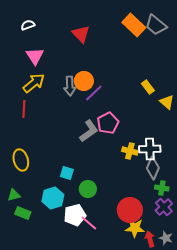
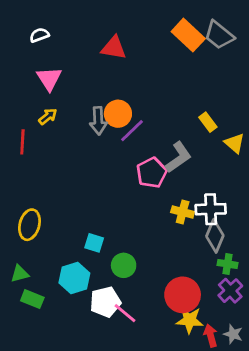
red triangle: (81, 34) -> (114, 48), turned -36
yellow arrow: (34, 83) -> (48, 117), size x0.6
red line: (24, 109) -> (22, 142), moved
gray L-shape: (89, 131) -> (178, 157), moved
yellow ellipse: (21, 160) -> (29, 225), turned 30

